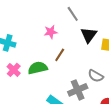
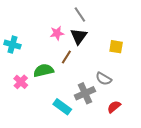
black triangle: (89, 35) -> (79, 36), moved
pink cross: (14, 70) -> (21, 82), moved

